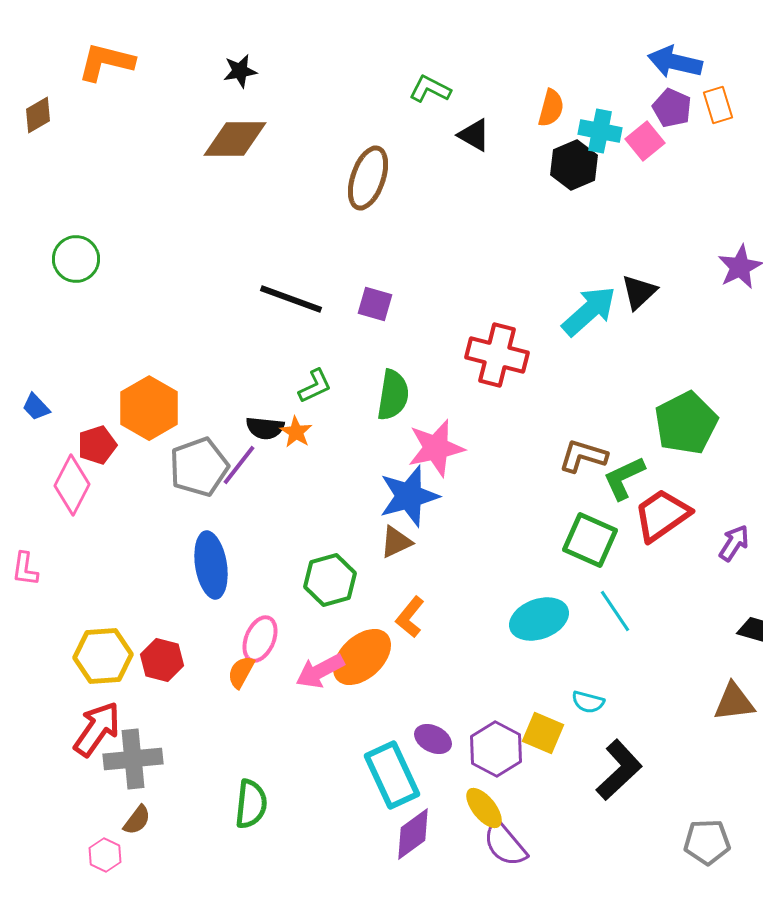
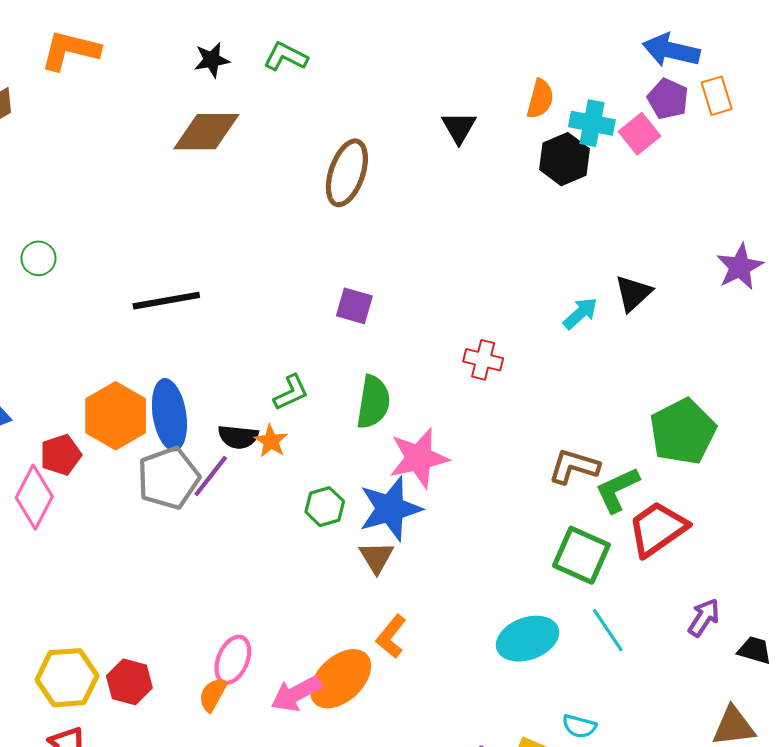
green L-shape: (430, 89) -> (286, 57), moved
black triangle: (474, 135) -> (459, 127), turned 30
green circle: (76, 259) -> (38, 258), size x0.7
black line: (291, 299) -> (166, 301), moved, turned -30
cyan arrow: (589, 311) -> (580, 313), size x0.6
red cross: (497, 355) -> (483, 360), size x0.6
brown triangle: (396, 542) -> (376, 557), turned -36
purple arrow: (734, 543) -> (704, 617), moved
blue ellipse: (211, 565) -> (169, 415), moved
green hexagon: (330, 580) -> (325, 507), moved, size x0.7

